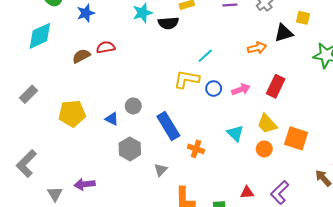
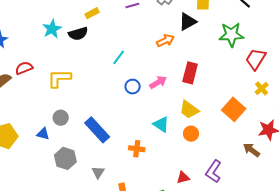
yellow L-shape: (187, 79) -> (59, 78), moved
orange square: (296, 138) -> (234, 109), moved, turned 35
orange cross: (196, 149) -> (137, 149), moved

